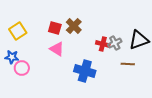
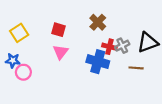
brown cross: (74, 26) -> (98, 22), moved
pink triangle: (57, 49) -> (61, 52), turned 35
blue cross: (85, 71) -> (98, 62), moved

